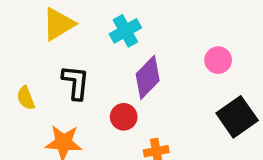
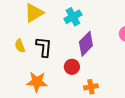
yellow semicircle: (26, 98) -> (20, 46), moved

